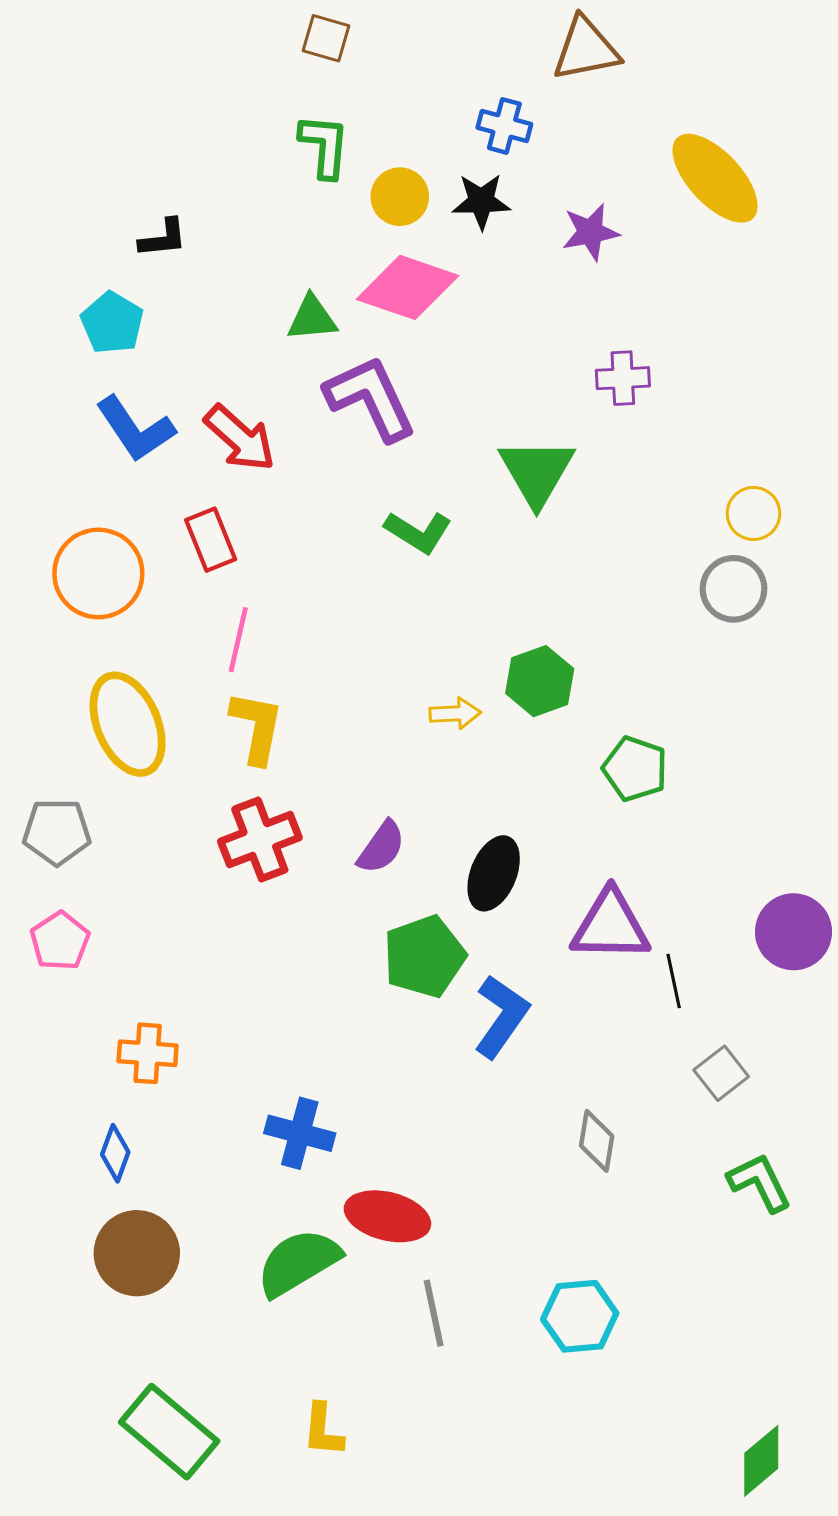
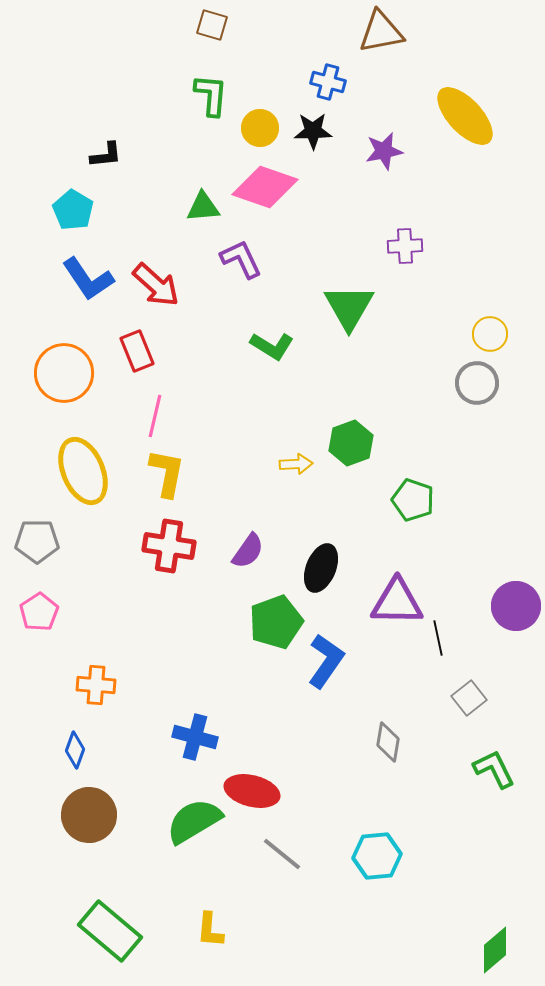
purple L-shape: (371, 398) -> (241, 259), size x0.7
red cross: (260, 840) -> (169, 546), turned 30
gray line: (434, 1313) -> (282, 854), turned -39

